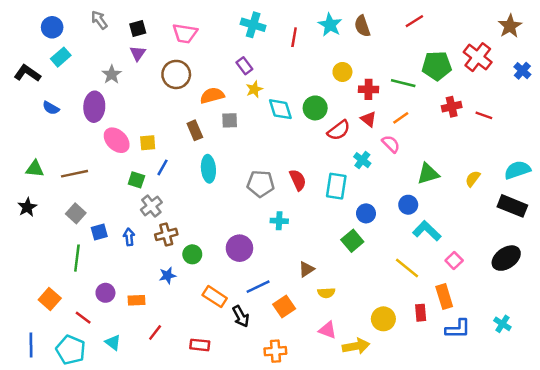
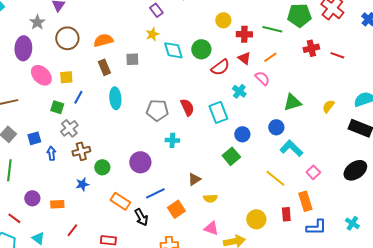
purple rectangle: (244, 66) -> (156, 10), moved
brown circle: (176, 74) -> (67, 38), moved
orange semicircle: (212, 96) -> (103, 40), moved
cyan rectangle: (336, 186) -> (218, 112), turned -30
blue square: (99, 232) -> (34, 138), moved

